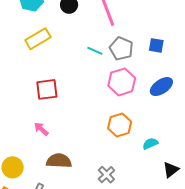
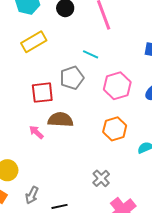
gray pentagon: (121, 49) -> (72, 78), moved, turned 30
brown semicircle: (59, 161) -> (60, 120), moved

